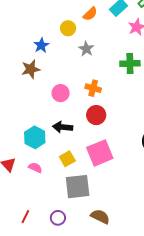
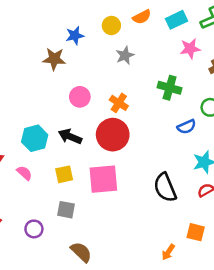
red circle: (96, 115) -> (113, 135), size x1.4
gray square: (78, 187) -> (66, 210), size x0.6
purple circle: (58, 218) -> (34, 229), moved

